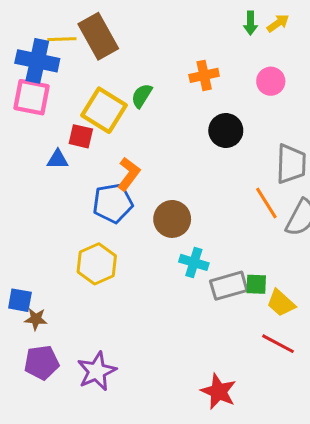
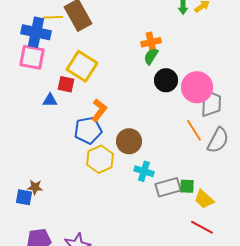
pink circle: (271, 81) -> (197, 87), moved, size x1.6
green semicircle: (142, 96) -> (151, 56), moved
yellow hexagon: (97, 264) -> (100, 159), moved
brown star: (36, 319) -> (35, 187), moved

